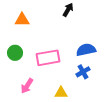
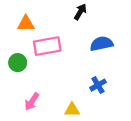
blue semicircle: (86, 50) -> (102, 44), moved
pink rectangle: (48, 58) -> (47, 46), moved

